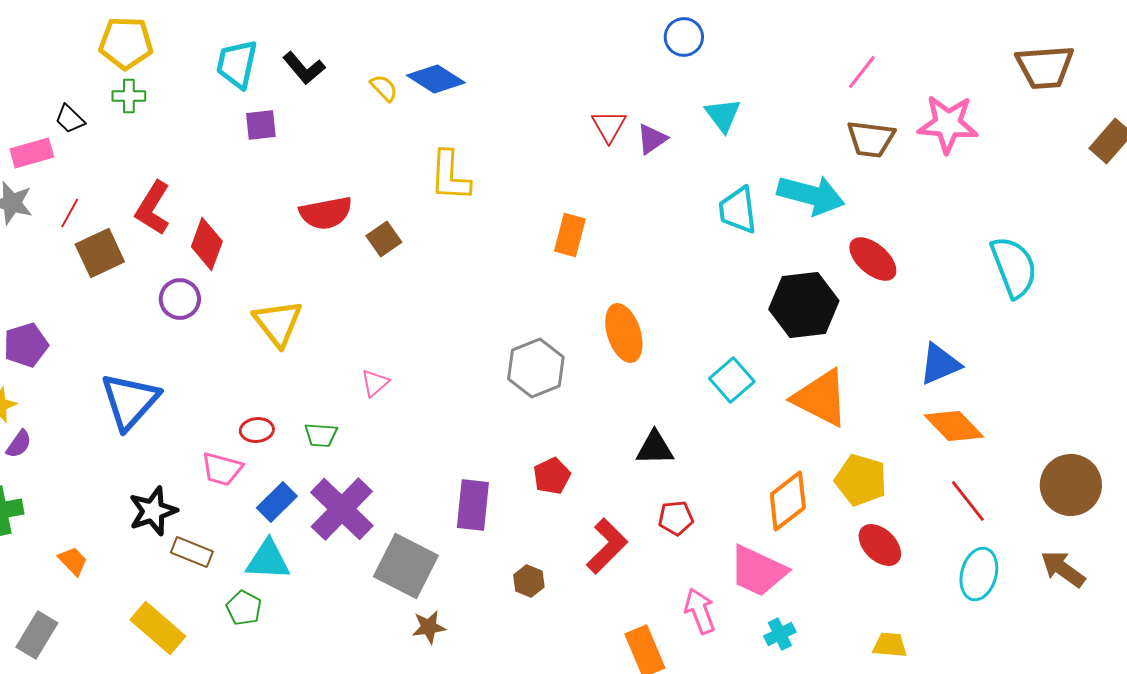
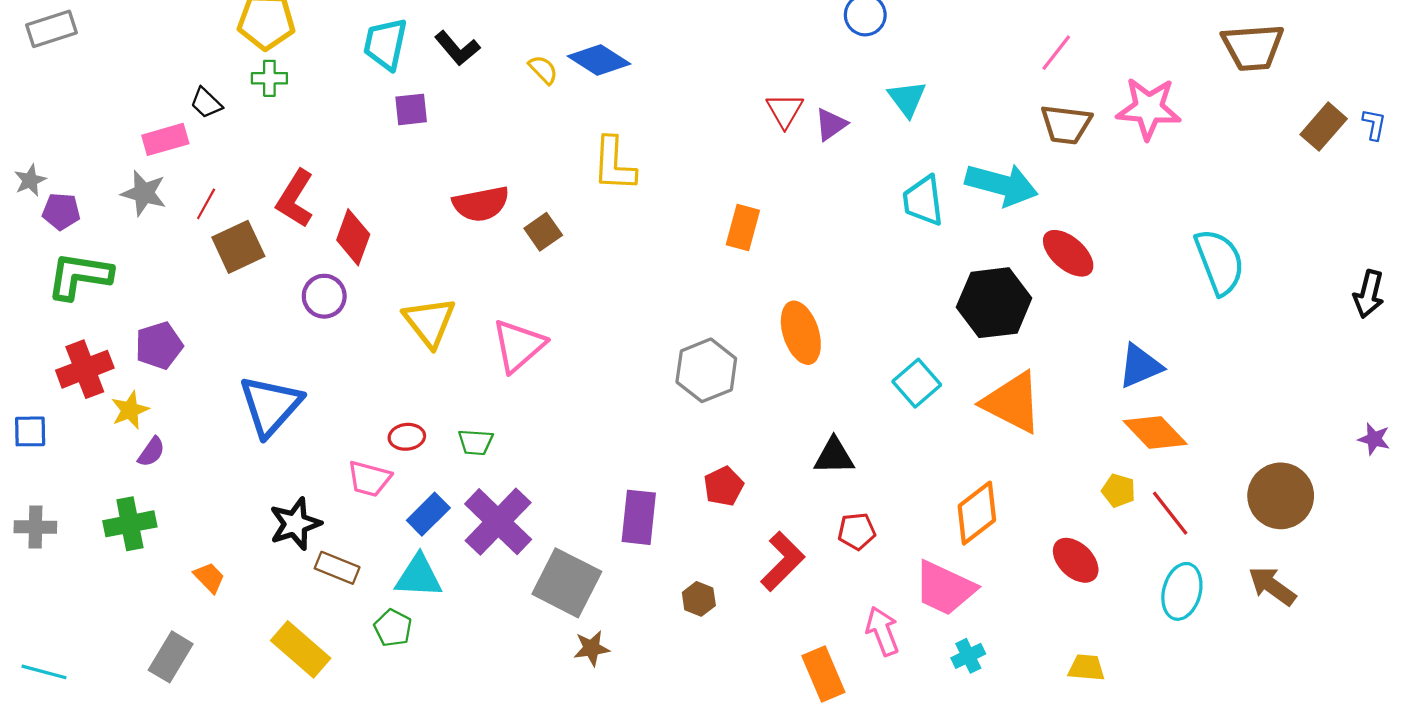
pink triangle: (375, 383) -> (518, 346), moved, size x1.8
yellow pentagon: (861, 480) -> (1119, 491), moved, size x0.6

